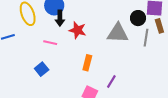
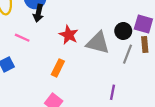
red star: (78, 30) -> (69, 35), moved
purple line: (111, 82) -> (113, 92), moved, turned -32

